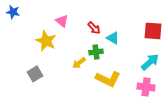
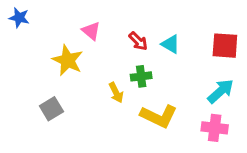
cyan triangle: (113, 38) -> (171, 44), moved
yellow arrow: (79, 63) -> (116, 93), turned -80

